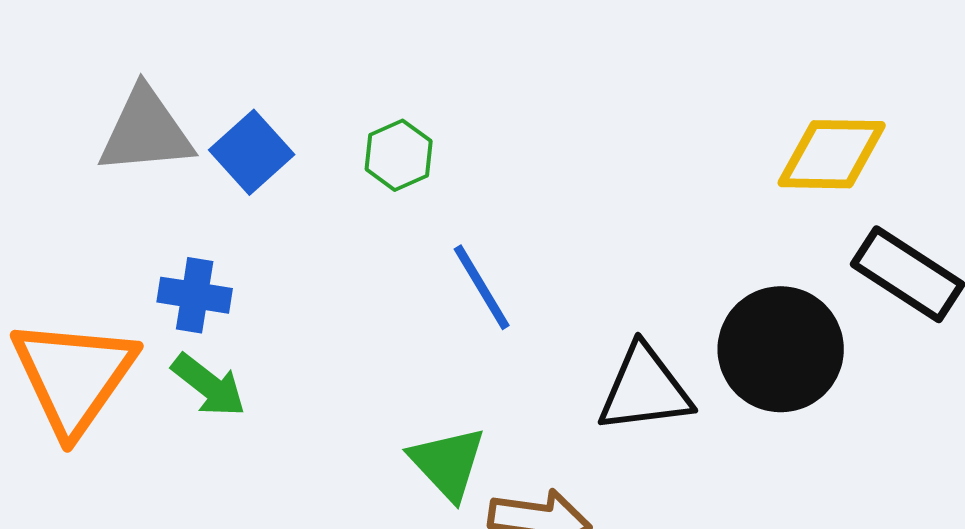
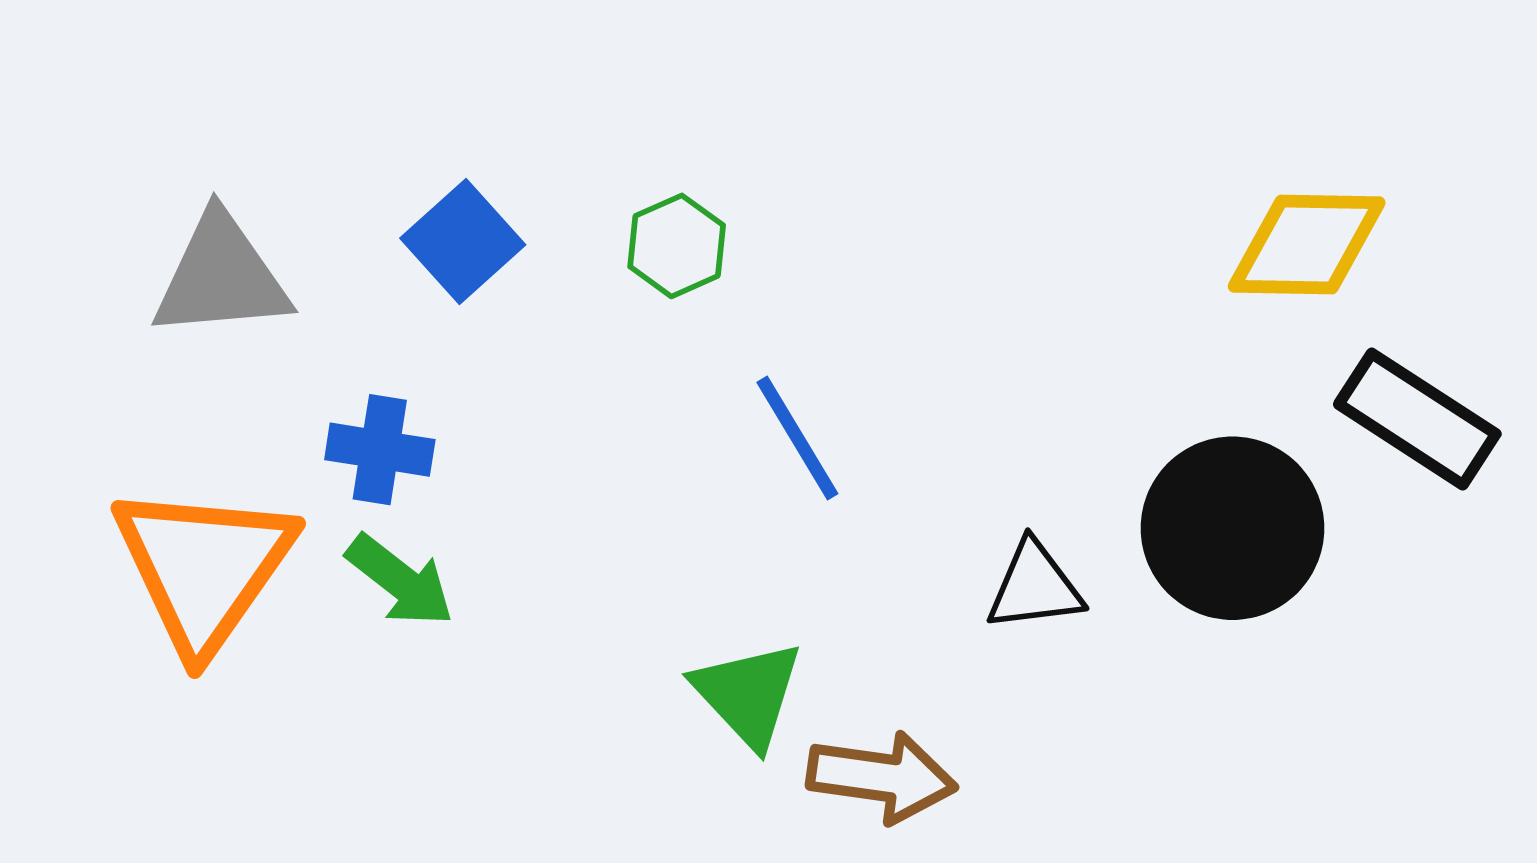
gray triangle: (146, 131) -> (221, 276), moved
black triangle: (645, 389) -> (1035, 586), size x0.7

